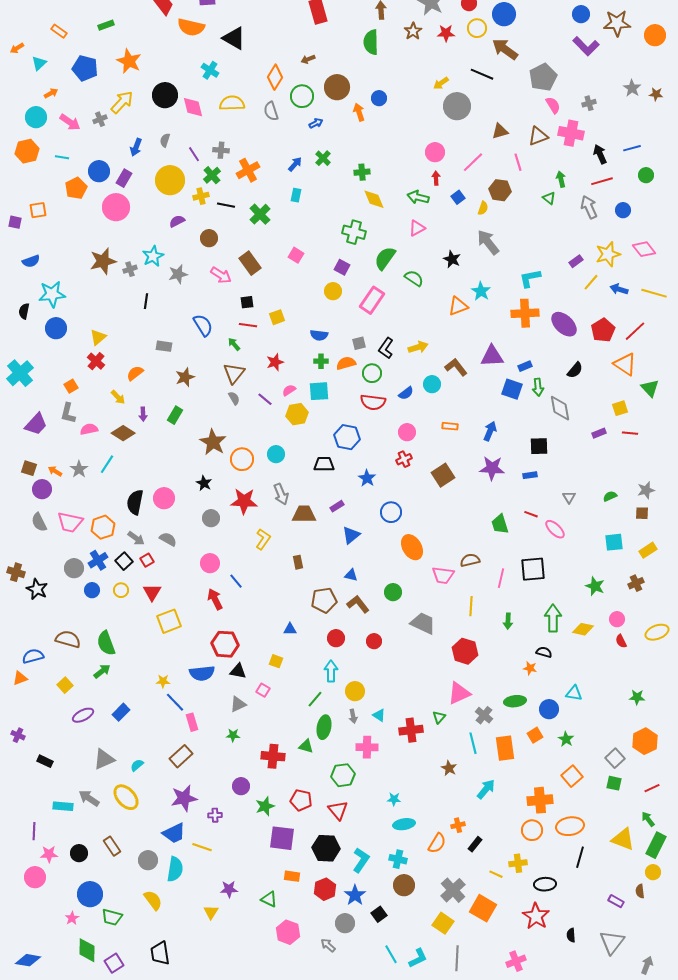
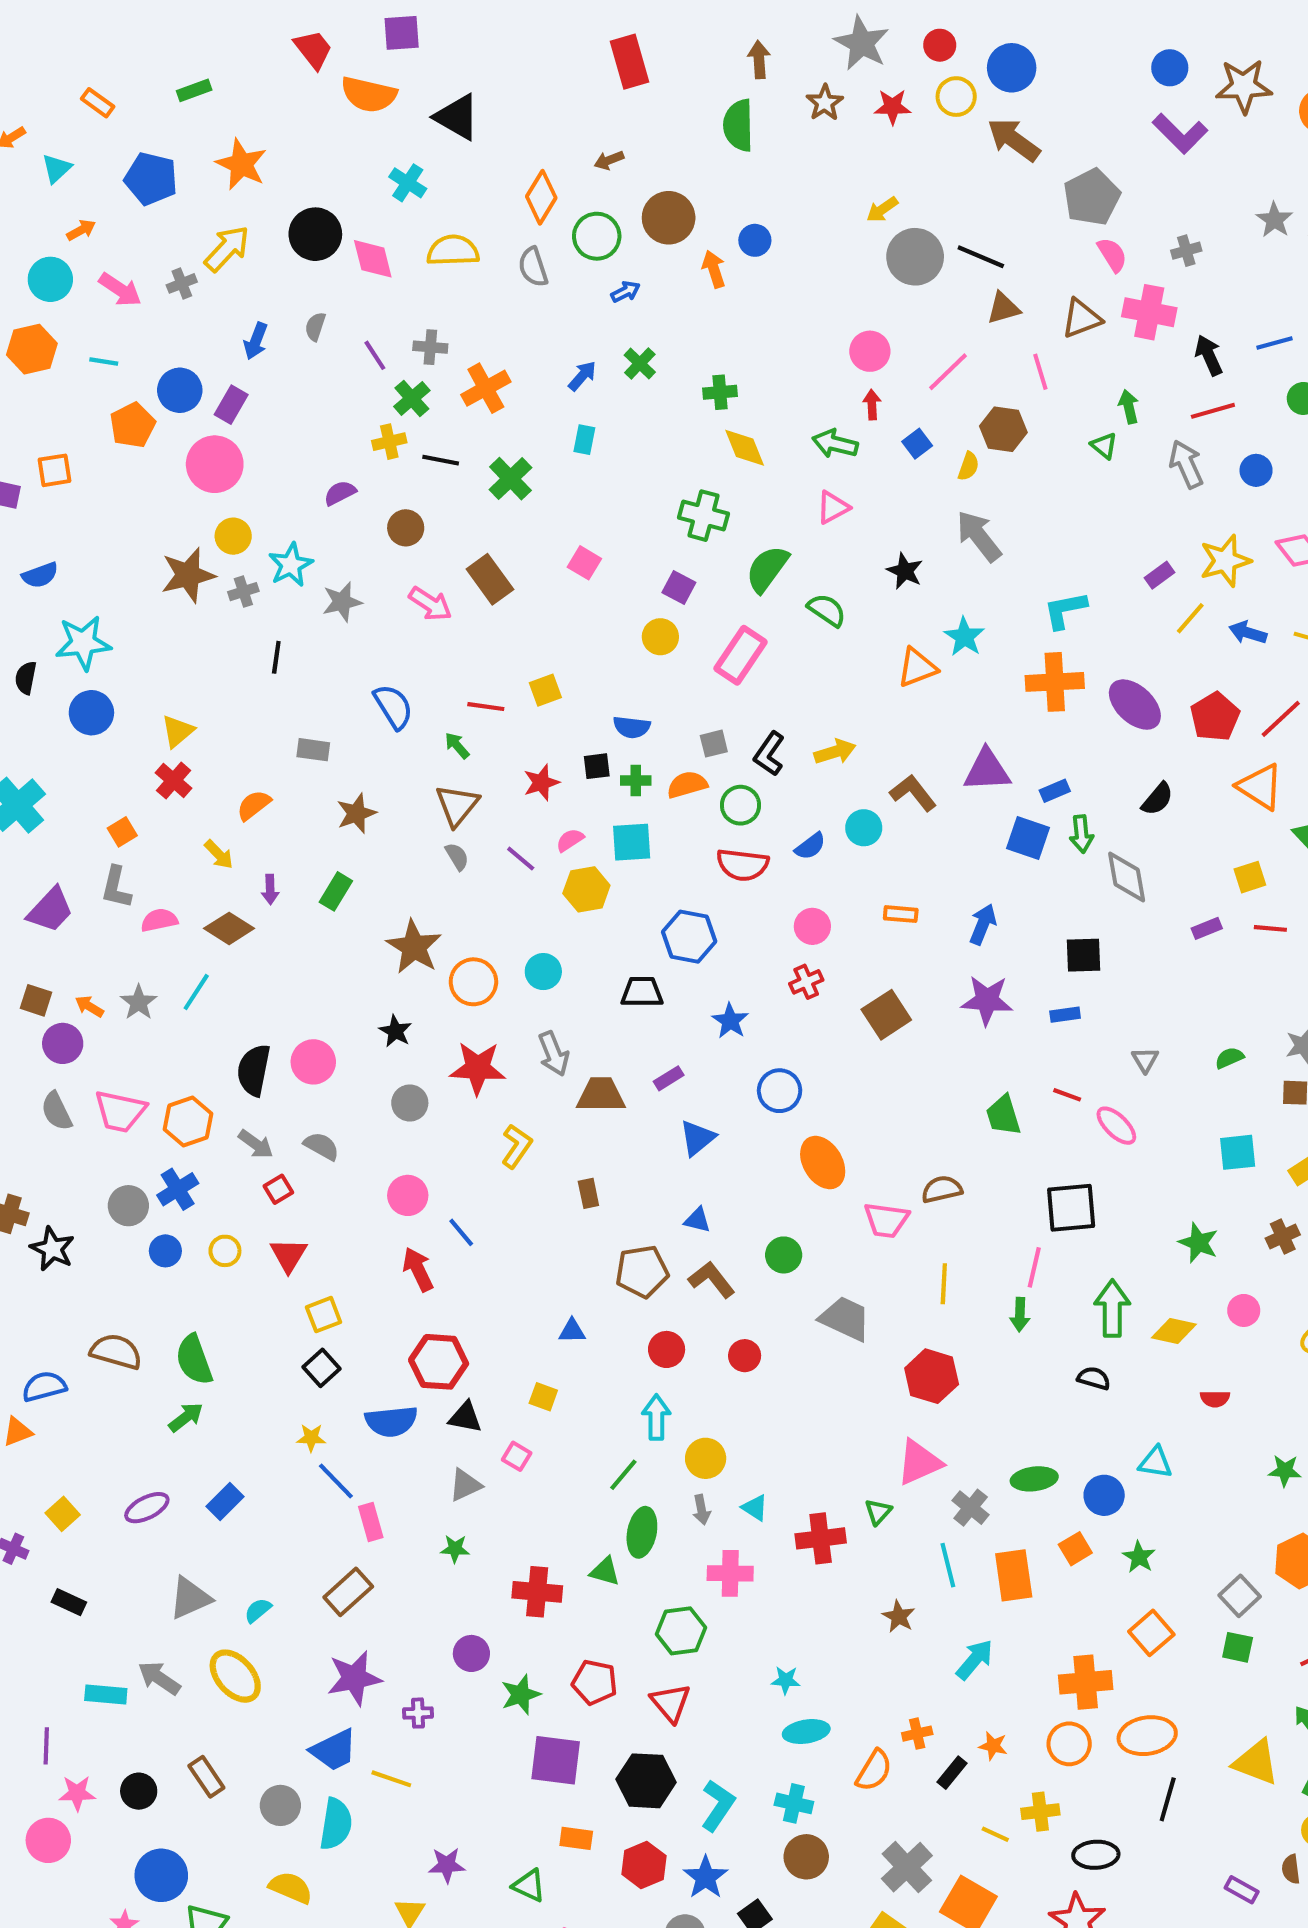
black line: (482, 74) -> (981, 257), moved
yellow circle: (170, 180) -> (233, 536), moved, size x0.6
black square: (247, 302) -> (597, 766), moved
black square: (124, 561) -> (321, 1368), moved
pink line: (501, 578) -> (1034, 1267), moved
yellow square: (169, 621) -> (324, 1315), size x0.7
red semicircle: (621, 641) -> (1215, 1399), moved, turned -64
orange star: (530, 668) -> (993, 1746), moved
yellow square: (65, 685) -> (63, 1514), moved
yellow semicircle: (153, 900) -> (291, 1888), turned -30

